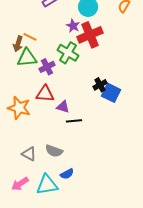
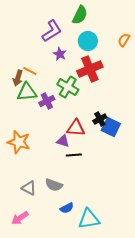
purple star: (73, 26) -> (60, 54), moved
red triangle: (45, 94) -> (76, 128), moved
cyan triangle: (47, 185) -> (89, 219), moved

